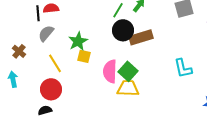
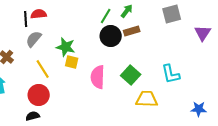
brown rectangle: (141, 37) -> (132, 31), moved, size x0.7
green star: (78, 41) -> (66, 47), turned -30
green square: (128, 71) -> (131, 75), moved
yellow trapezoid: (128, 88) -> (147, 99), moved

